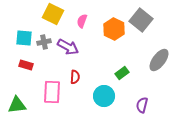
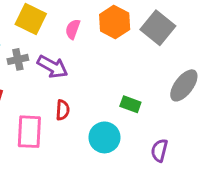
orange hexagon: (114, 29) -> (115, 22), moved
green rectangle: (122, 73) -> (130, 104), turned 56

